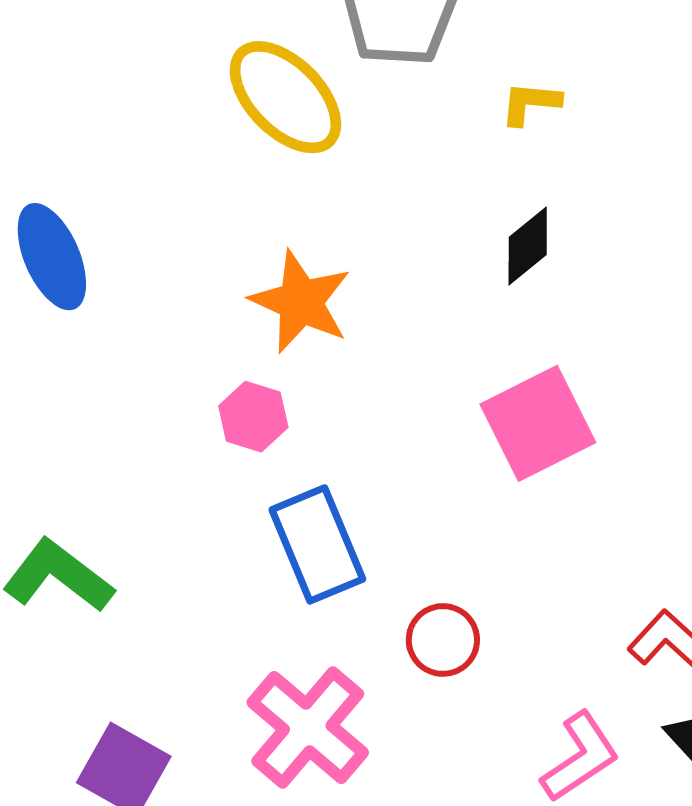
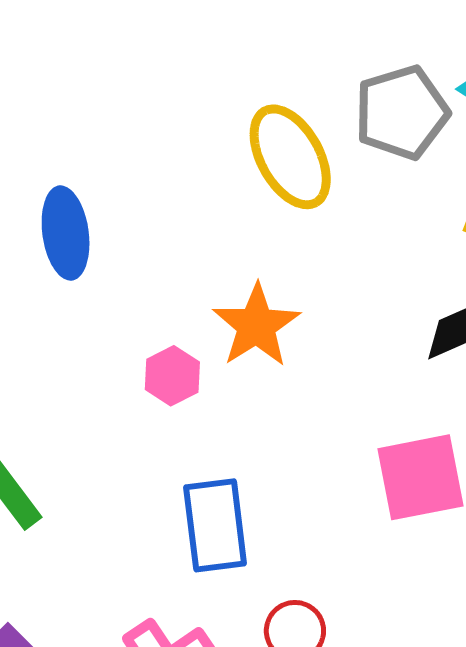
pink hexagon: (253, 417) -> (172, 376), moved

